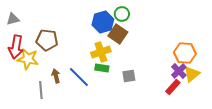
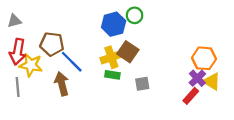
brown square: (118, 34) -> (128, 52), moved
yellow triangle: (192, 74) -> (212, 82), turned -48
brown arrow: (56, 76) -> (62, 84), size x1.5
blue line: (79, 77) -> (72, 62), moved
gray line: (41, 90) -> (18, 87), moved

